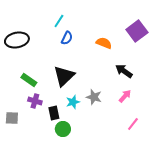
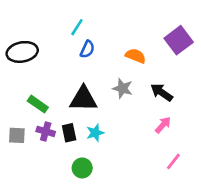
black triangle: (64, 76) -> (83, 99), turned 45
gray star: (94, 97) -> (123, 88), moved
black rectangle: (54, 113) -> (69, 133), moved
gray square: (12, 118) -> (17, 135), moved

